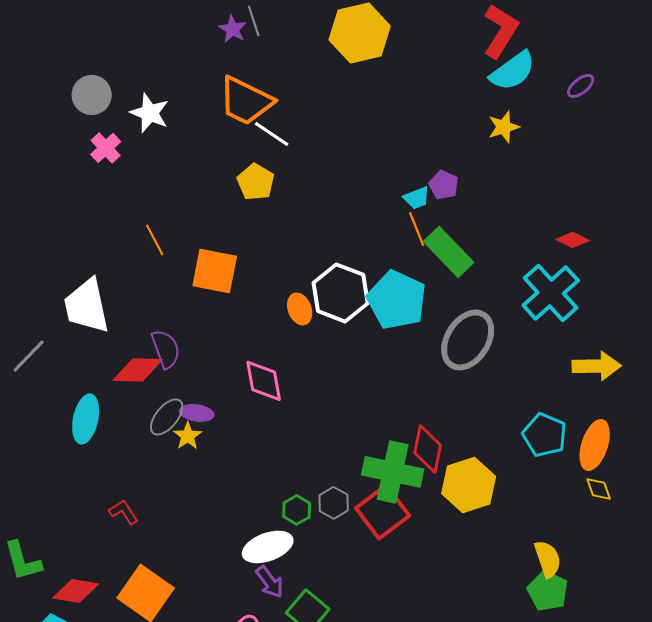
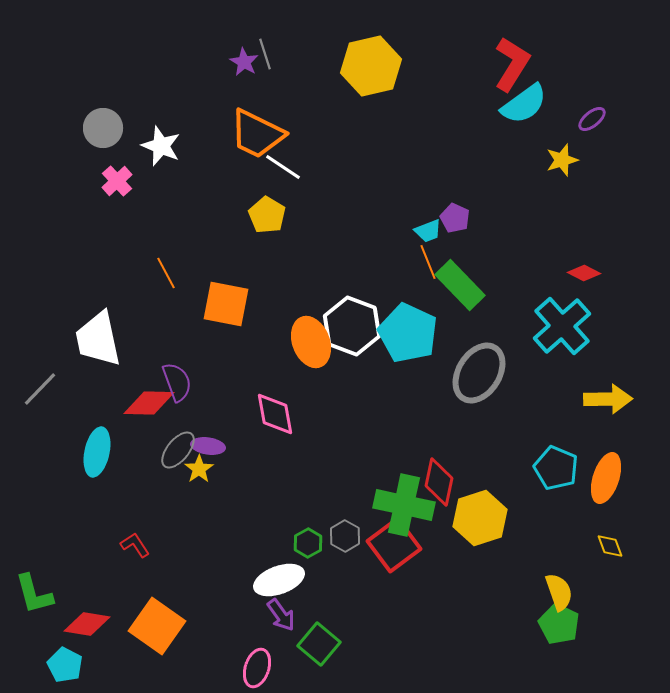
yellow star: (504, 127) -> (562, 160), moved
orange ellipse: (300, 309) -> (311, 342), size x1.6
yellow diamond: (599, 489) -> (610, 546), moved

